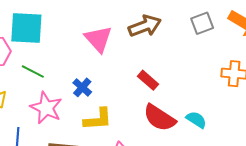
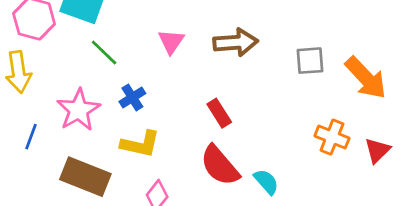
pink triangle: (98, 39) -> (171, 42), size x0.7
green line: (33, 71) -> (104, 52), moved

